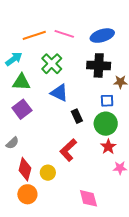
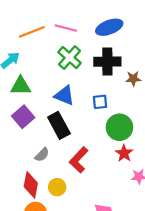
green cross: (52, 64) -> (70, 58), moved
blue square: (107, 101) -> (100, 102), moved
black rectangle: (77, 116) -> (59, 125), moved, size x1.6
gray semicircle: (12, 143) -> (42, 155), moved

